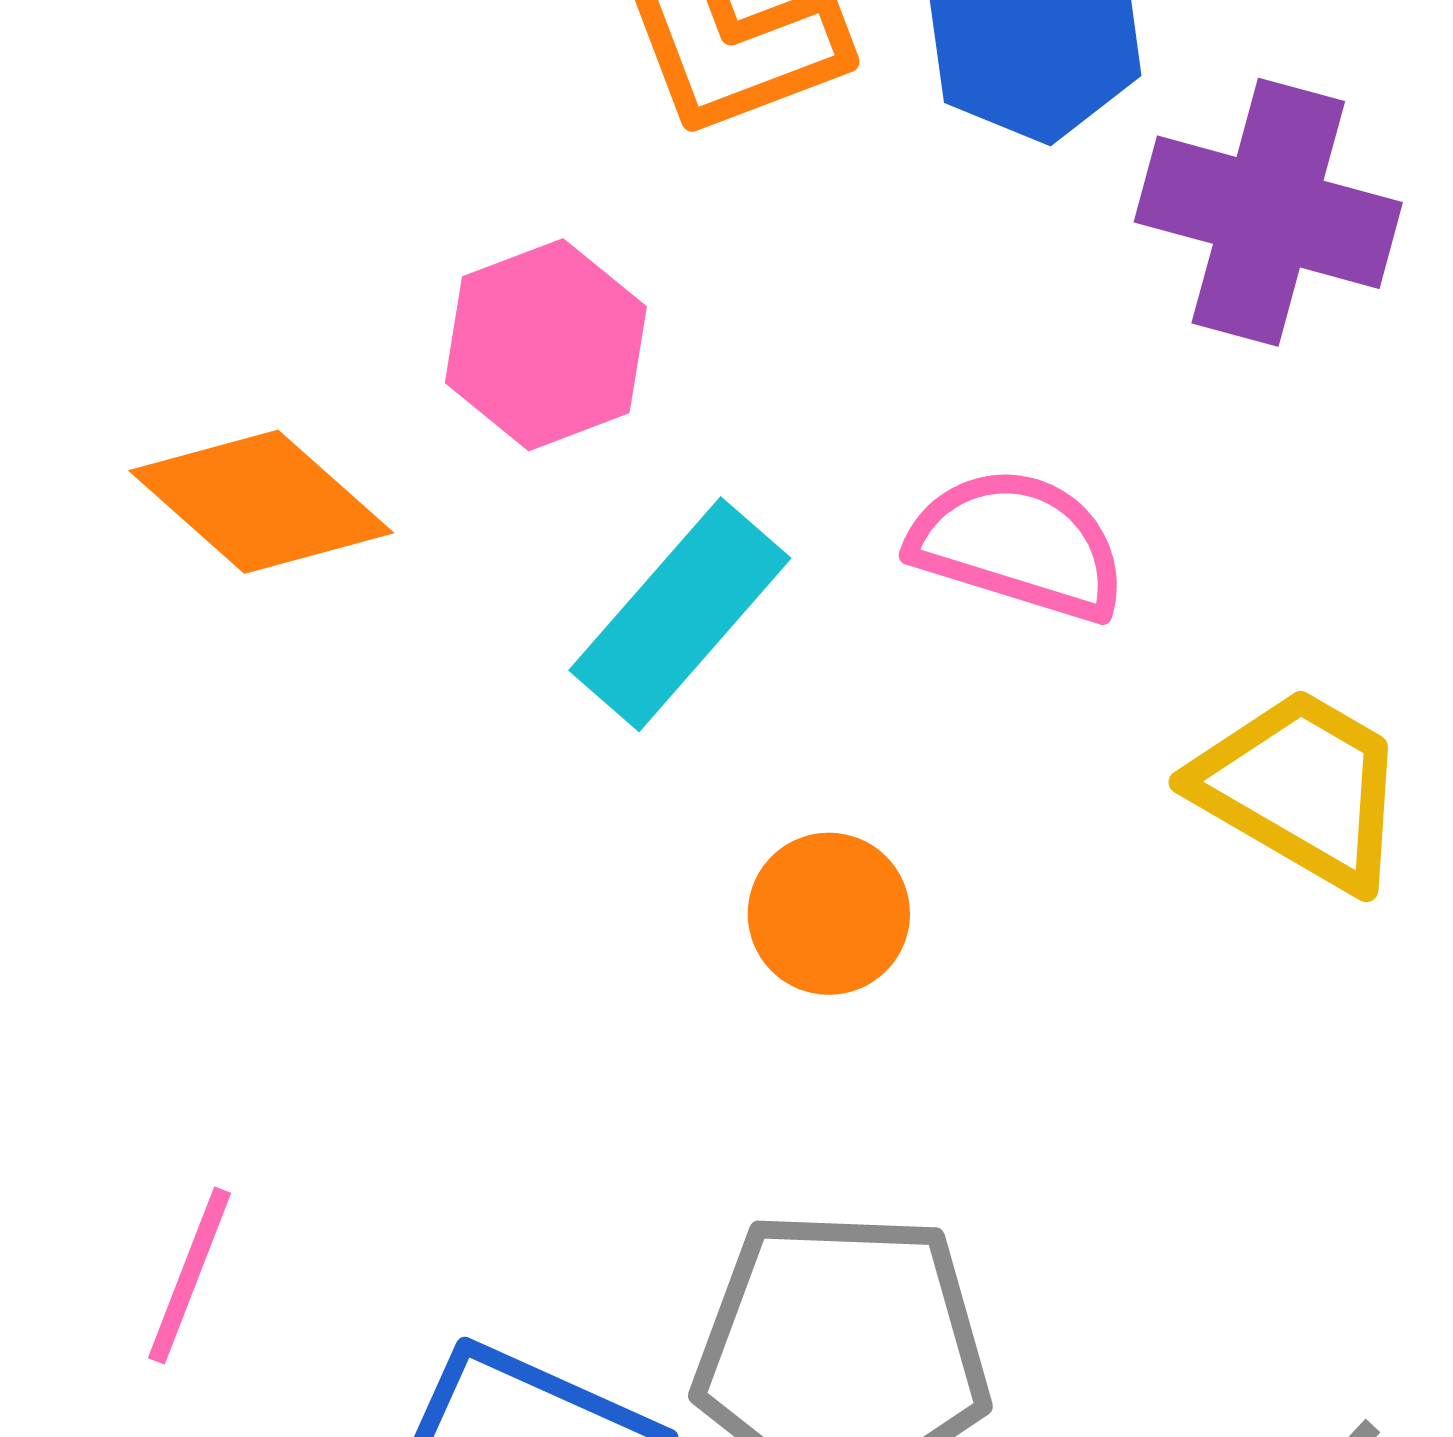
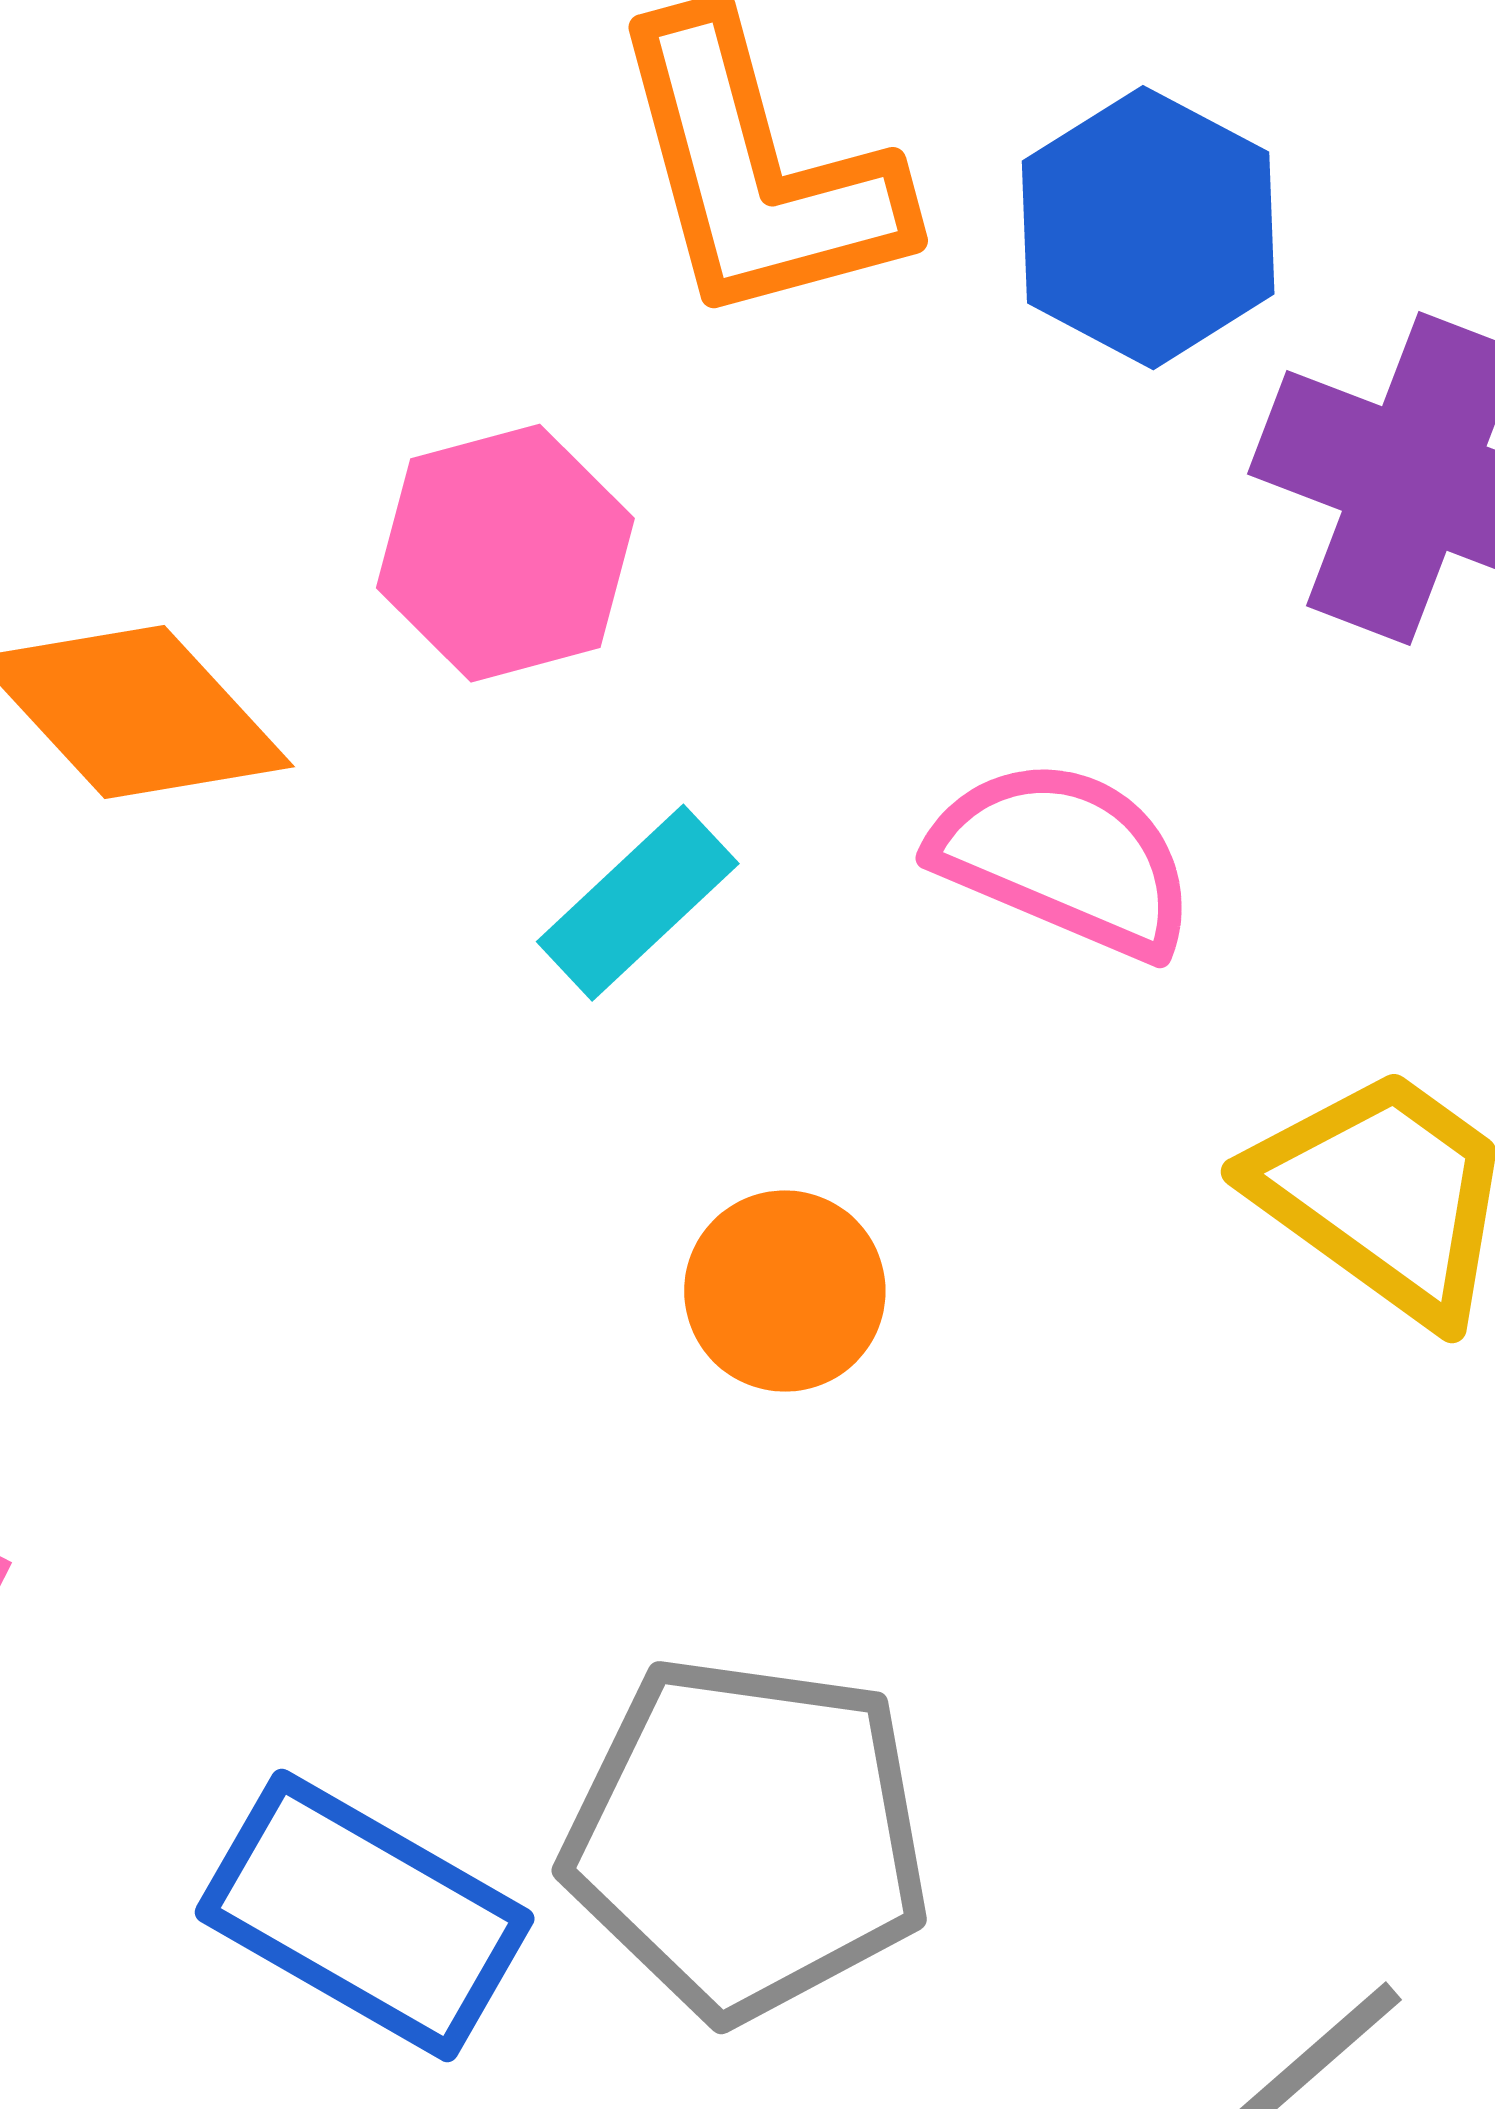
cyan rectangle: (680, 614) -> (638, 903), size x0.7

